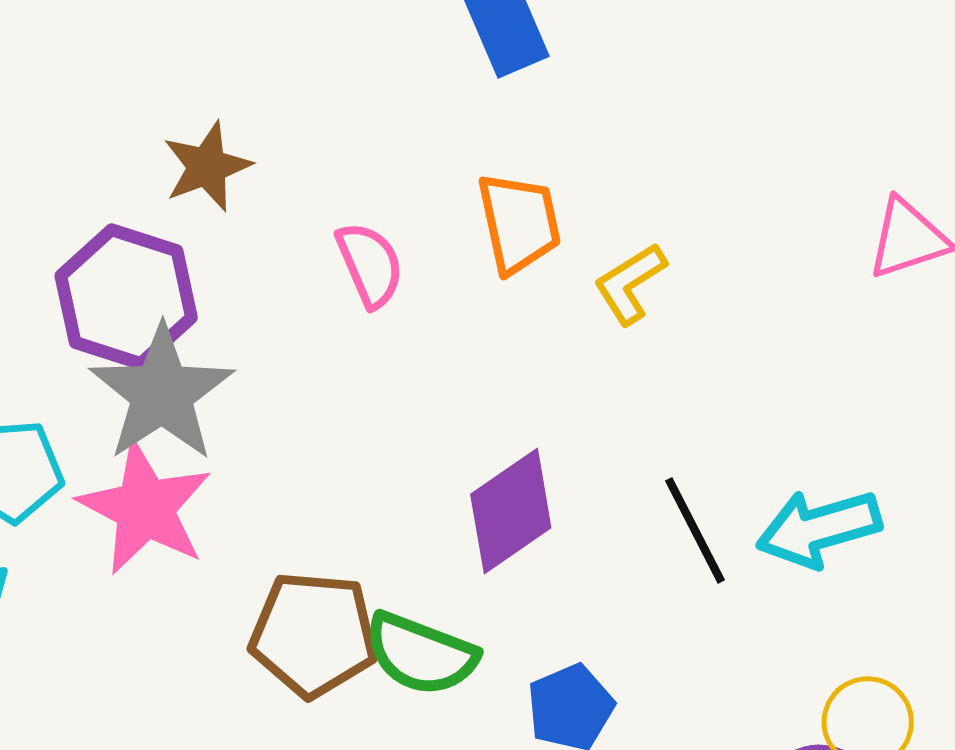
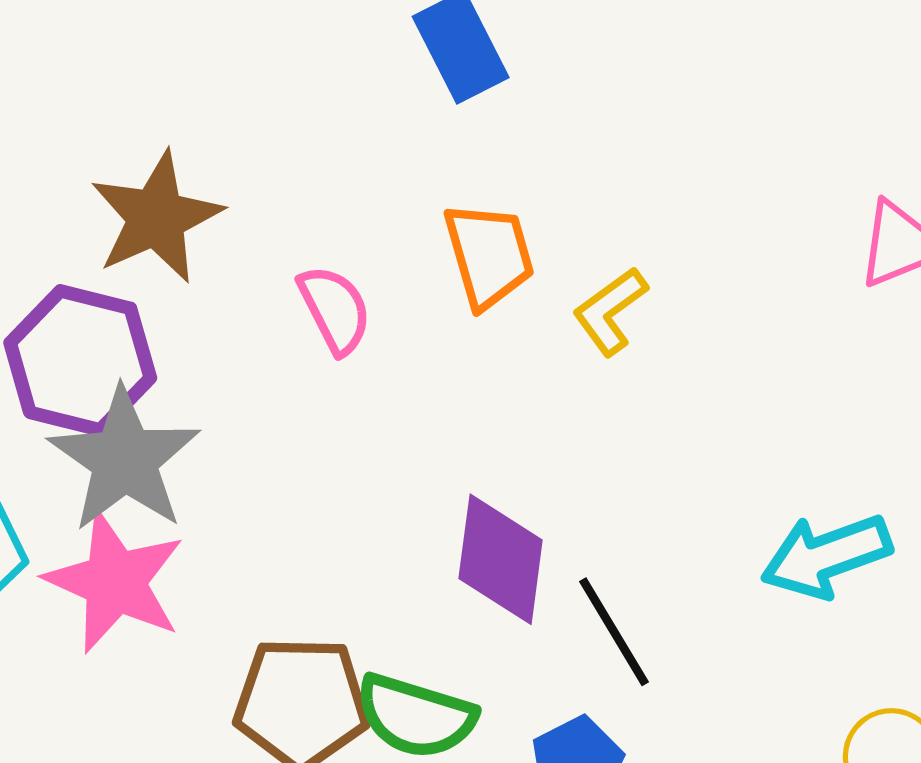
brown star: (207, 167) -> (156, 218), size x1.4
purple diamond: (511, 511) -> (501, 559), turned -44
black line: (695, 530) -> (614, 632), moved

